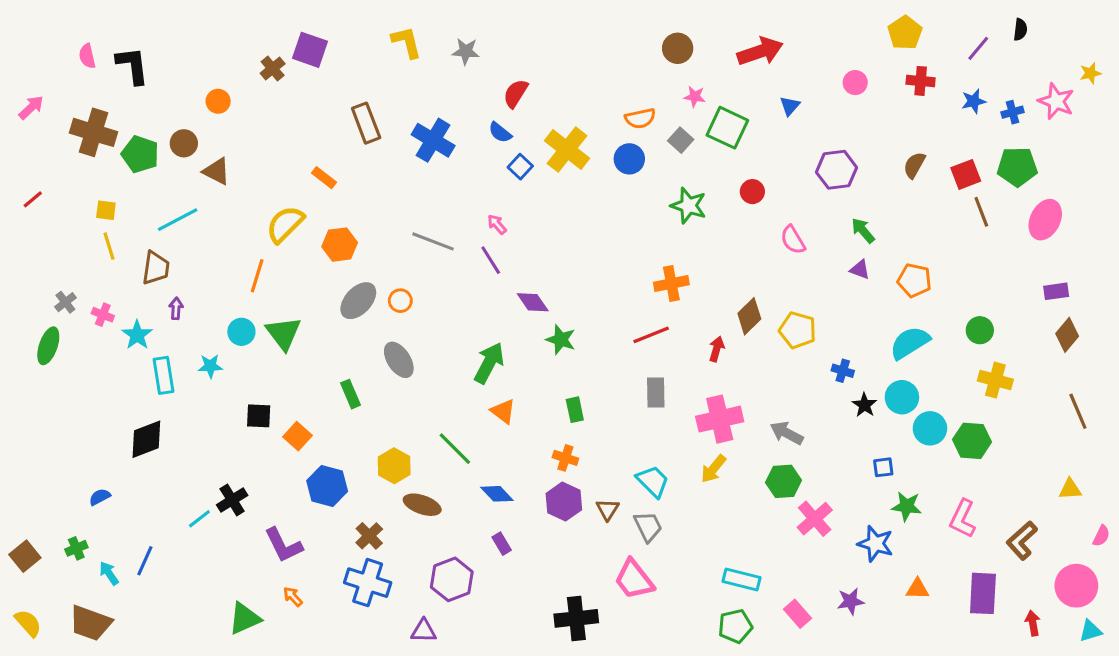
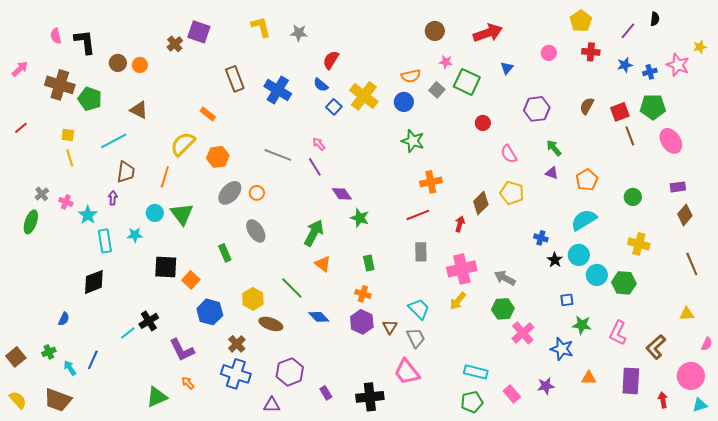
brown circle: (184, 143) -> (118, 63), moved
green star: (689, 206) -> (413, 141), moved
pink ellipse: (1045, 220) -> (671, 141), turned -60
brown trapezoid: (156, 268) -> (126, 172), moved
orange pentagon: (914, 280) -> (587, 180), turned 30
yellow pentagon: (798, 330) -> (512, 193), moved
green circle: (980, 330) -> (633, 197), moved
black square: (259, 416) -> (166, 267), size x1.4
blue semicircle: (100, 497) -> (64, 319), turned 144
purple rectangle: (502, 544) -> (326, 393), moved

